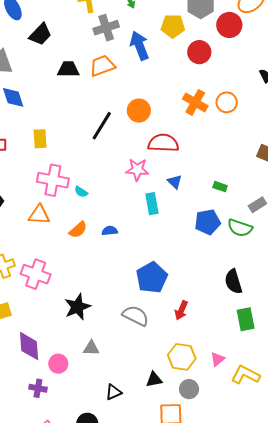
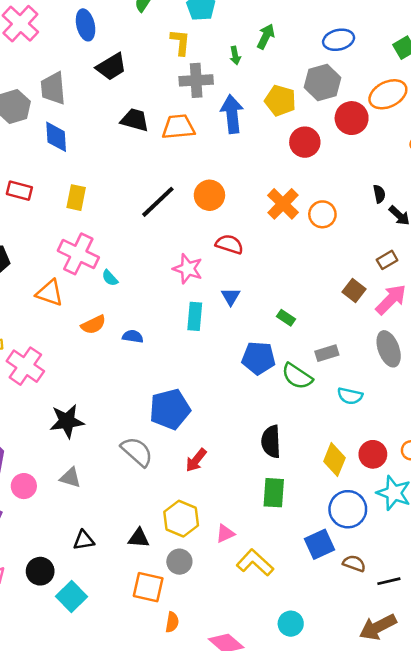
red semicircle: (163, 143) -> (229, 244), size x0.7

